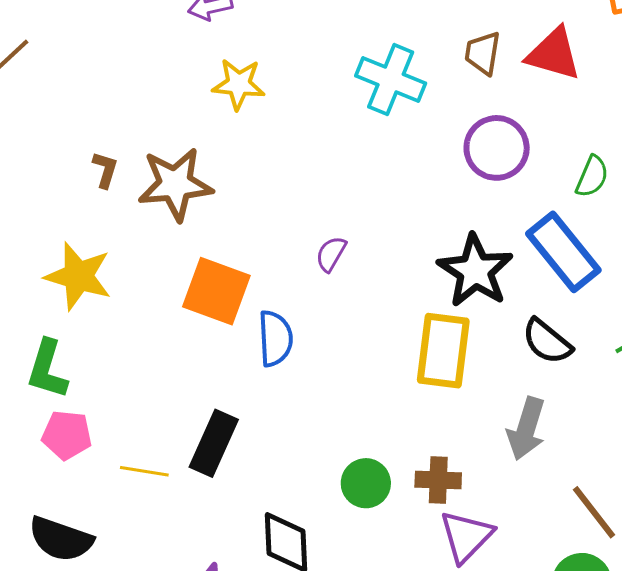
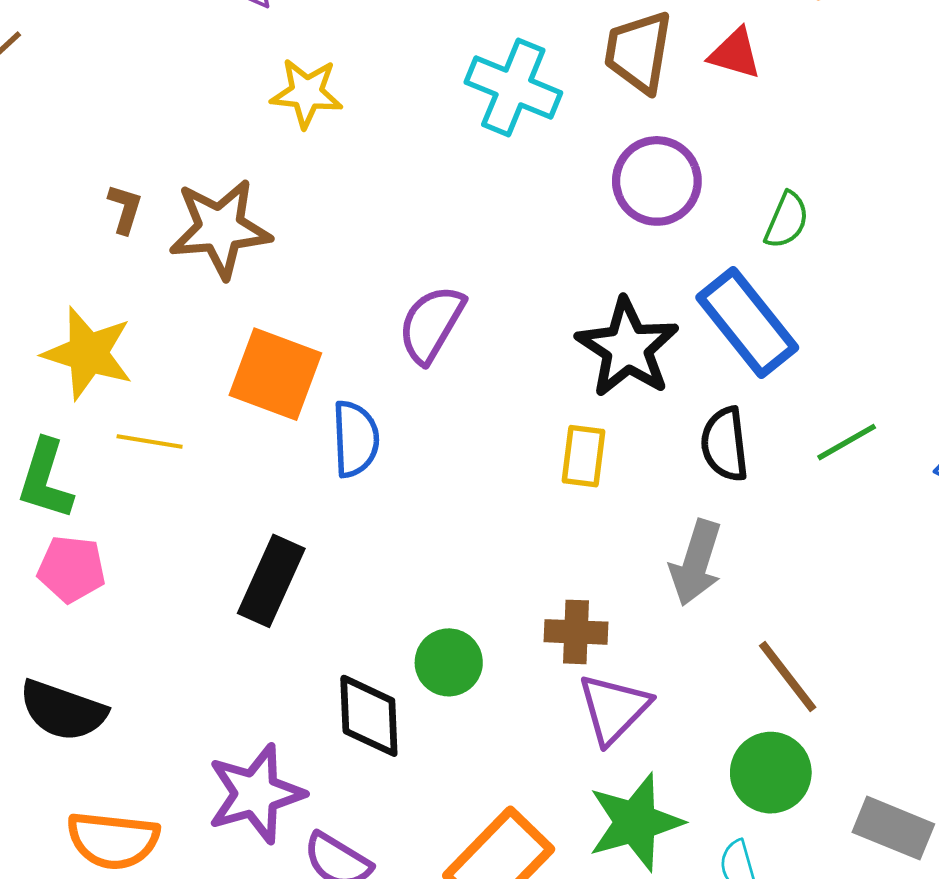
brown trapezoid: (483, 53) -> (638, 52), size x1.4
red triangle: (554, 54) -> (735, 54), size x0.7
purple semicircle: (331, 254) -> (431, 324), size x1.6
black semicircle: (547, 341) -> (725, 444), turned 44
yellow rectangle: (443, 351) -> (583, 456), size x0.6
yellow line: (144, 471) -> (150, 441), moved
green circle: (366, 483) -> (449, 662), moved

